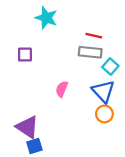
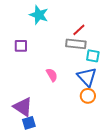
red line: (94, 36) -> (79, 30), turned -56
cyan square: (110, 66) -> (93, 56), turned -32
pink semicircle: (62, 89) -> (52, 75), turned 128

